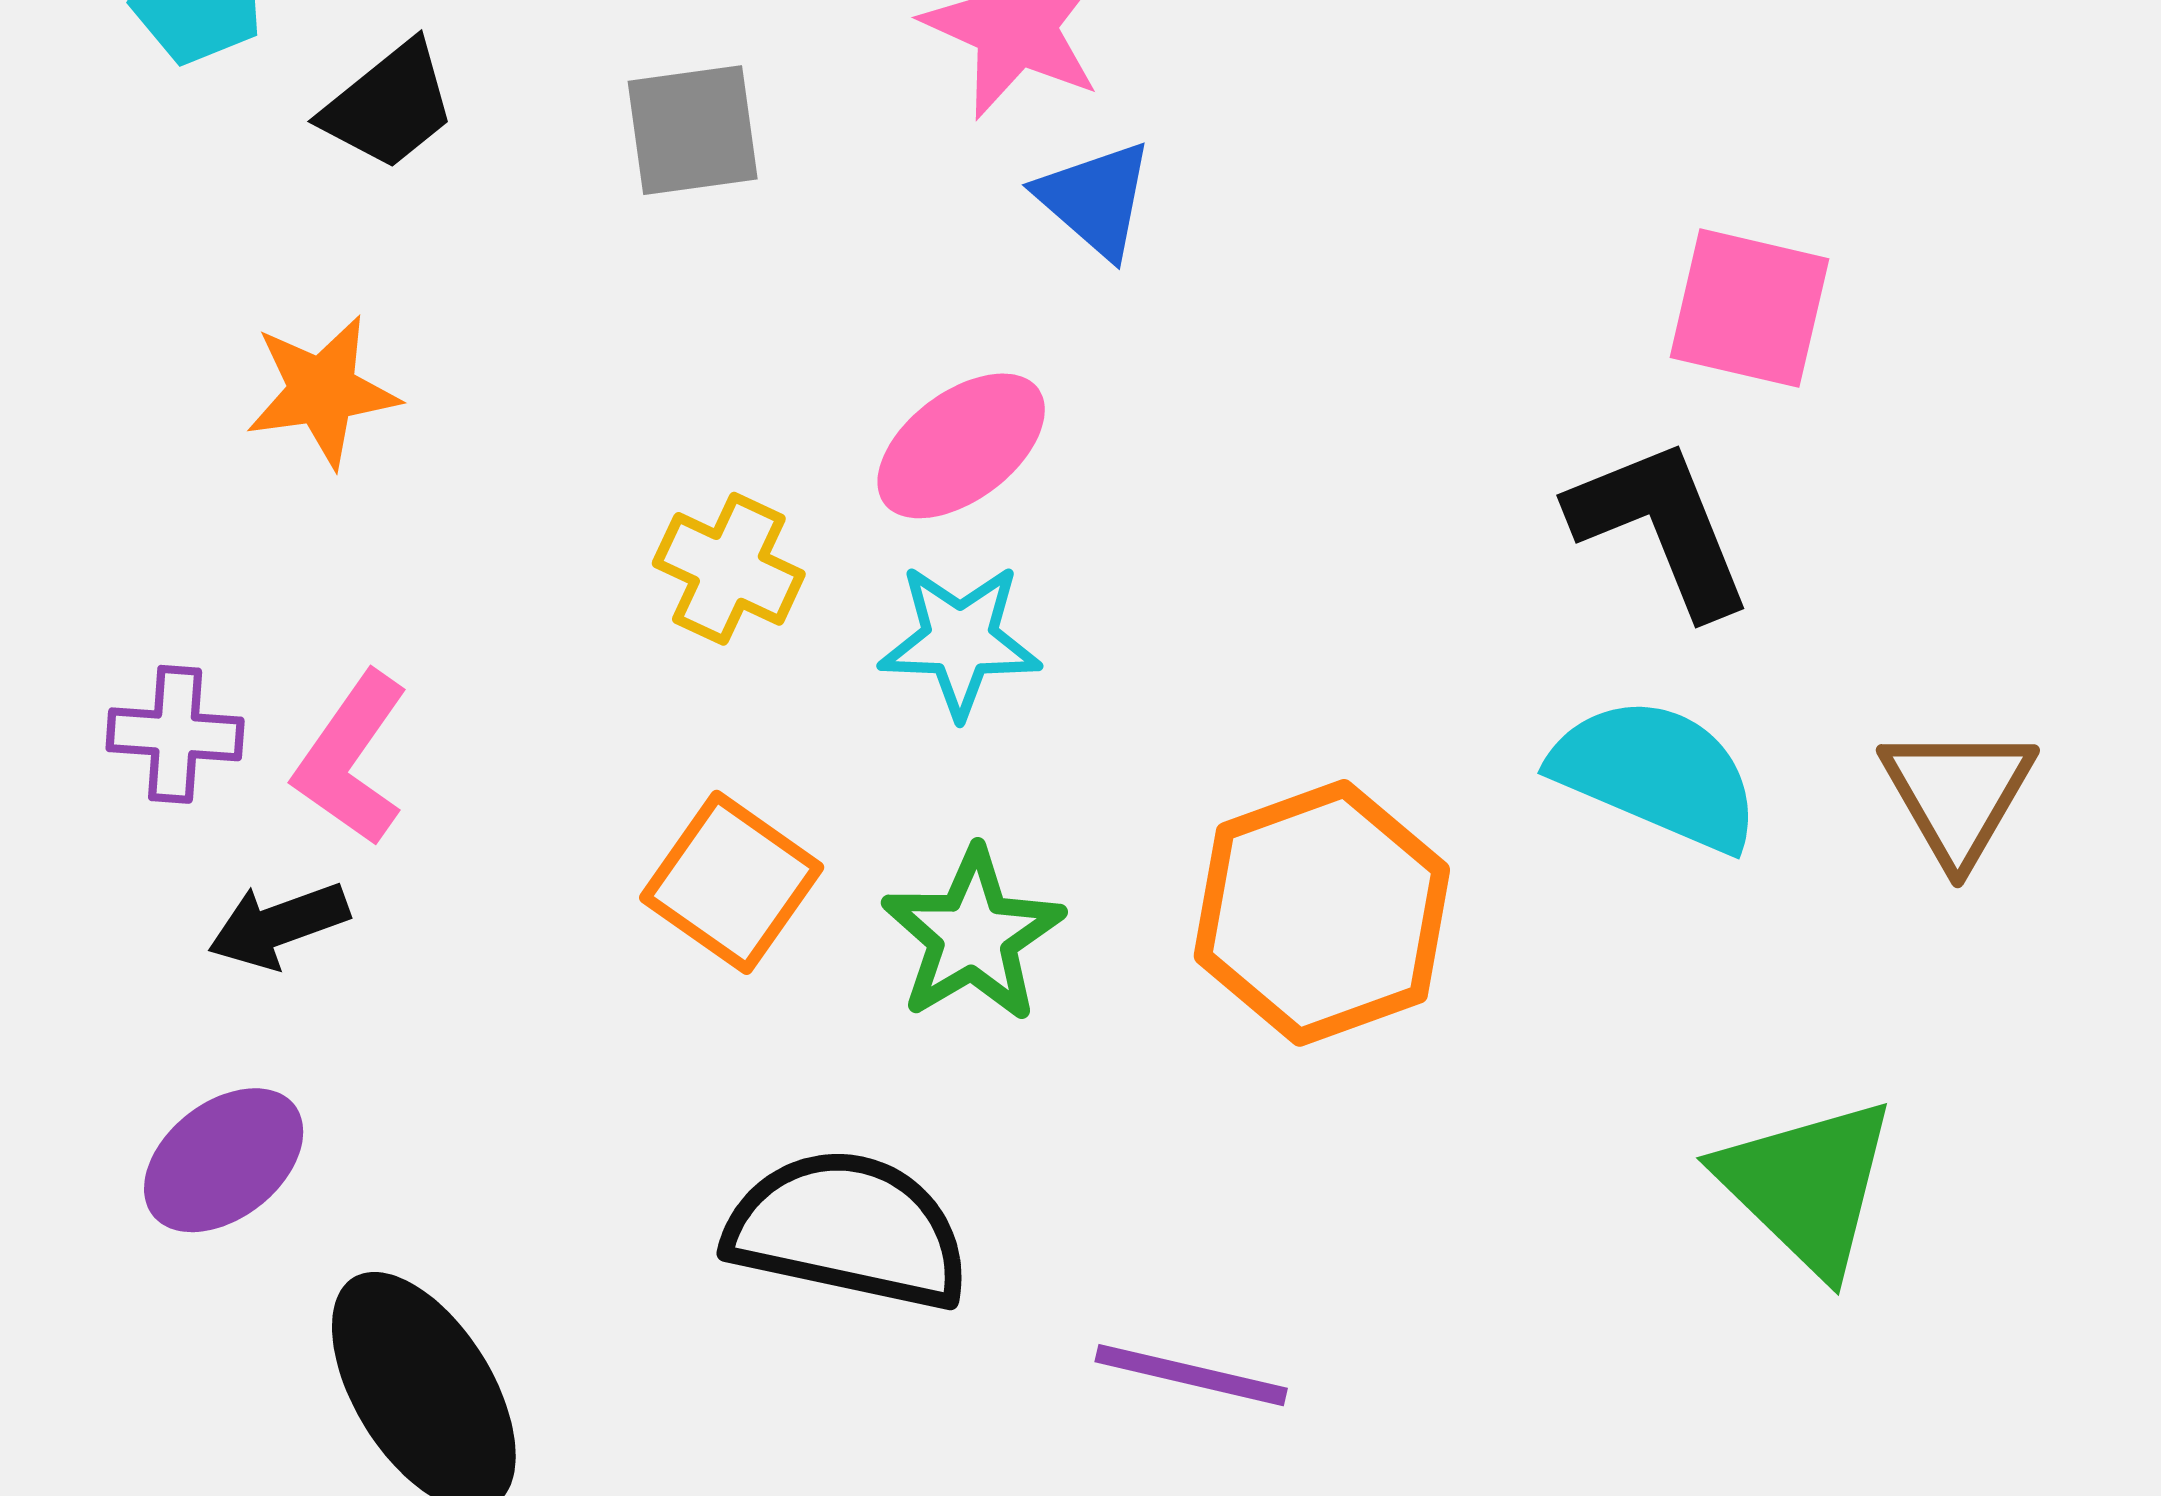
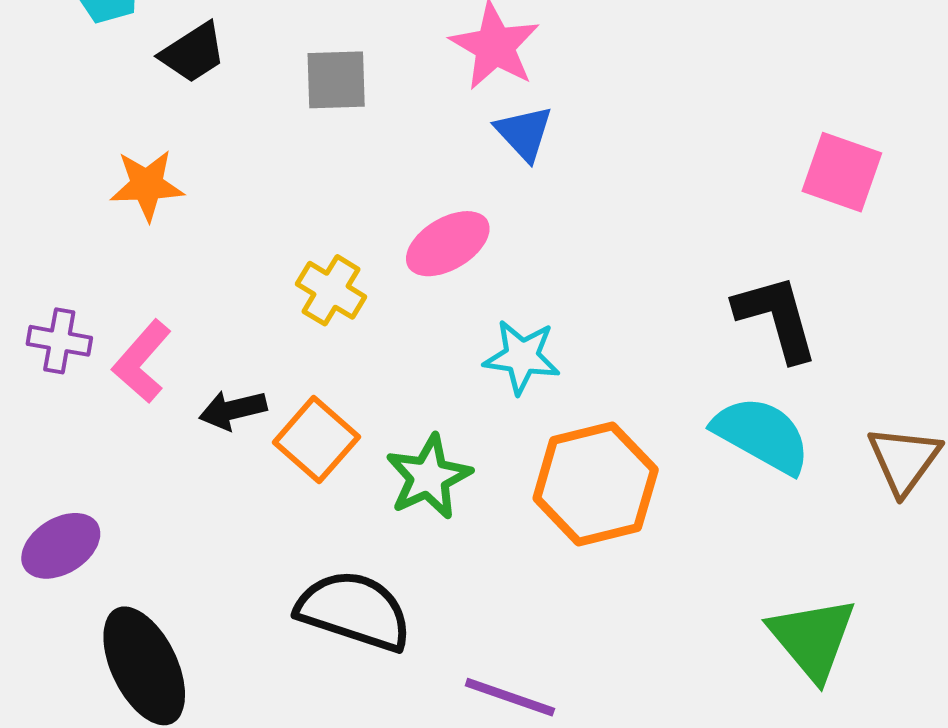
pink square: (1749, 308) -> (842, 172), moved
cyan star: (960, 640) -> (522, 357), moved
black arrow: (278, 925) -> (233, 410), moved

